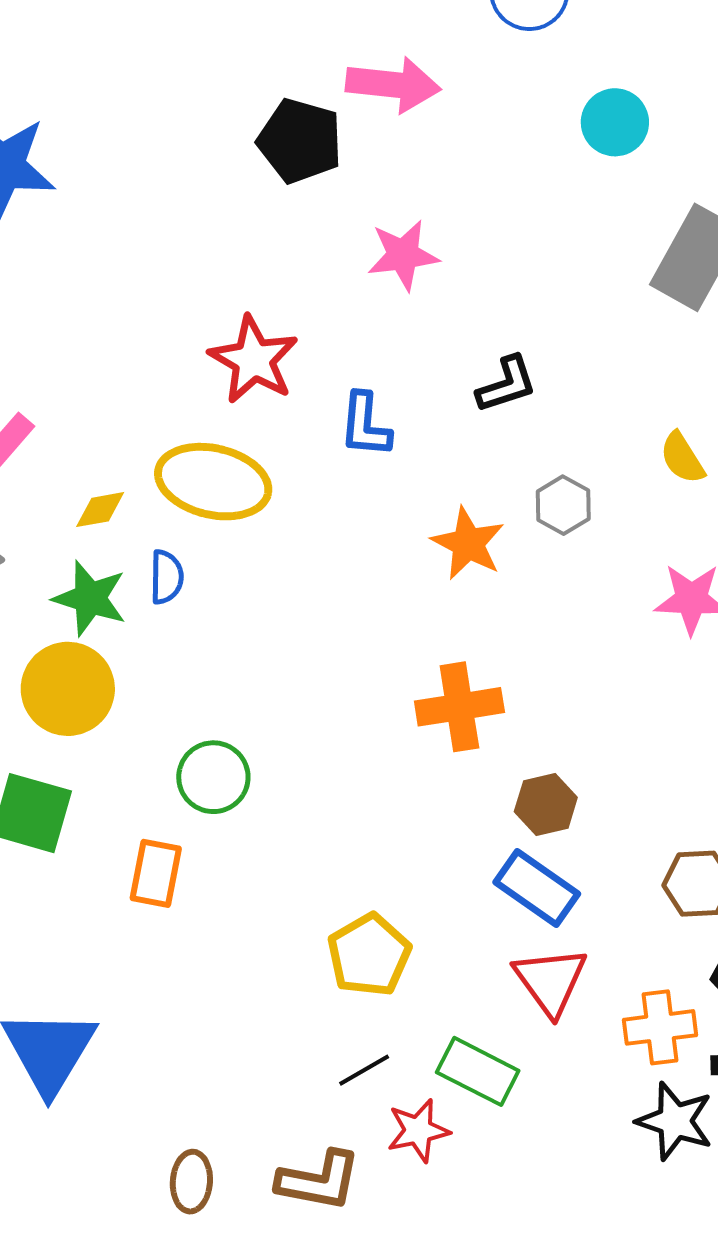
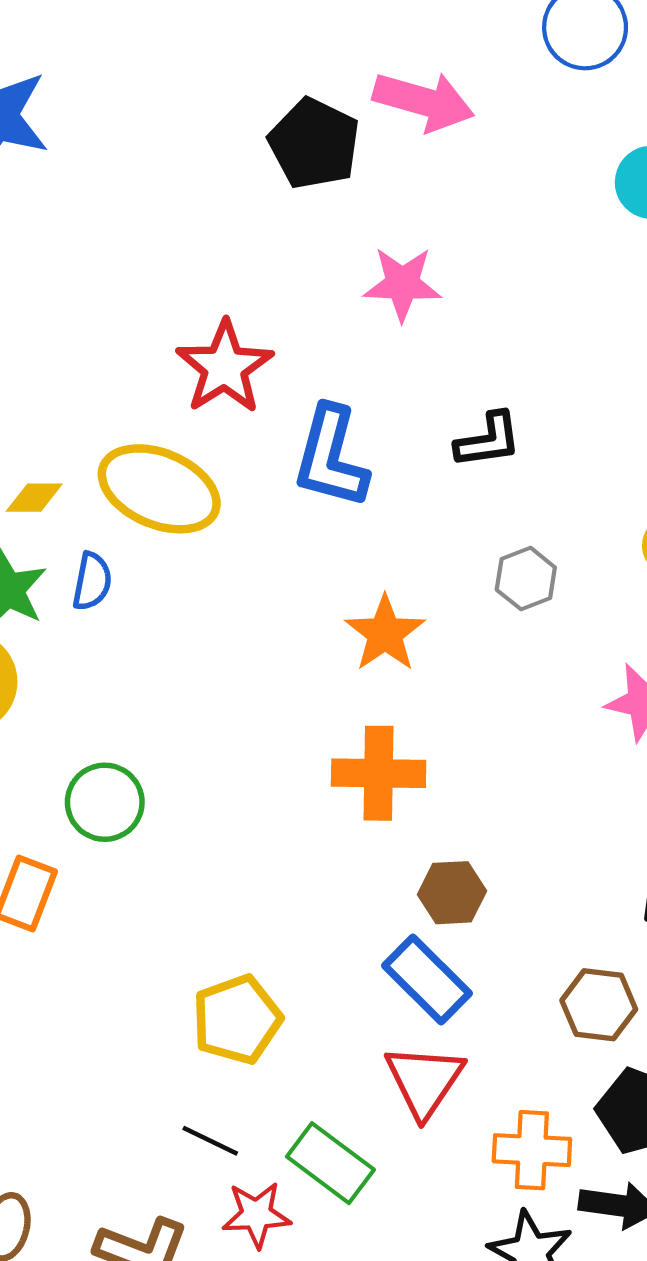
blue L-shape: (365, 425) -> (331, 457), size x1.4
orange star: (468, 543) -> (385, 633), moved
black line: (364, 1070) -> (210, 1141), turned 46

